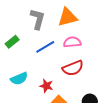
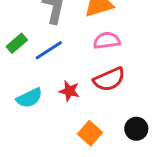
blue line: (45, 47) -> (49, 50), moved
red star: (46, 86) -> (69, 91), moved

